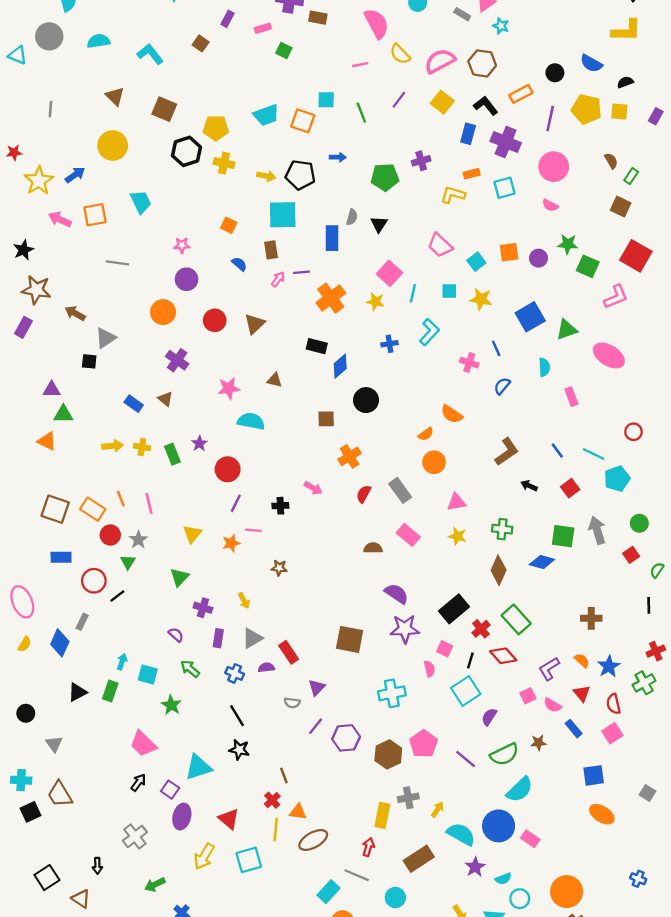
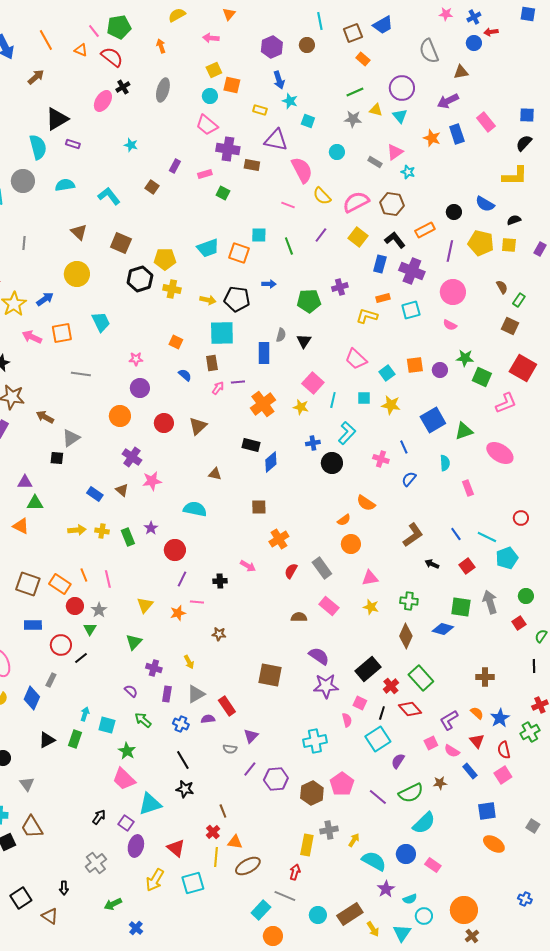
pink line: (360, 65) -> (288, 205), turned 32
pink star: (229, 388) -> (152, 481), moved
black circle: (366, 400) -> (332, 463), moved
brown square: (350, 639) -> (270, 675), moved
pink trapezoid: (143, 744) -> (124, 779), moved
blue circle: (499, 826) -> (406, 854), size x0.7
brown rectangle: (419, 859) -> (350, 914), moved

